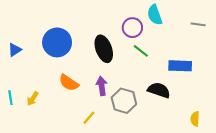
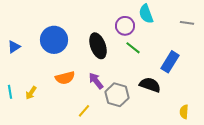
blue rectangle: (180, 66) -> (170, 62), turned -60
orange semicircle: (69, 83) -> (65, 78), turned -48
purple arrow: (102, 86) -> (96, 81), turned -30

